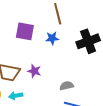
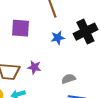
blue star: (52, 38) -> (58, 38), moved

